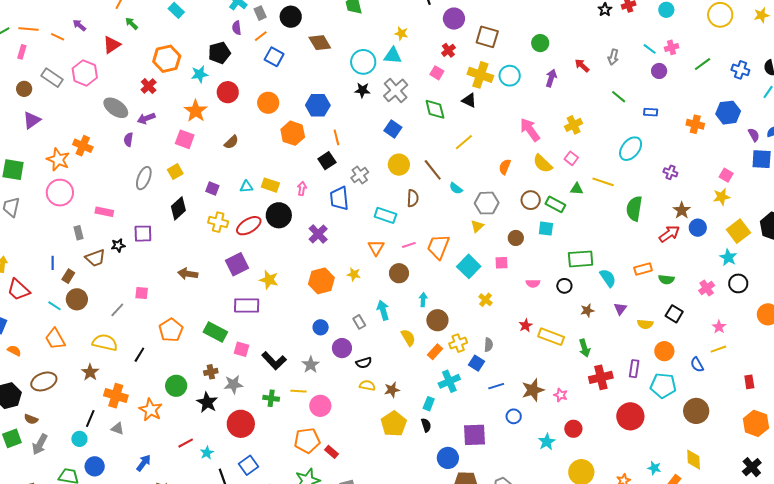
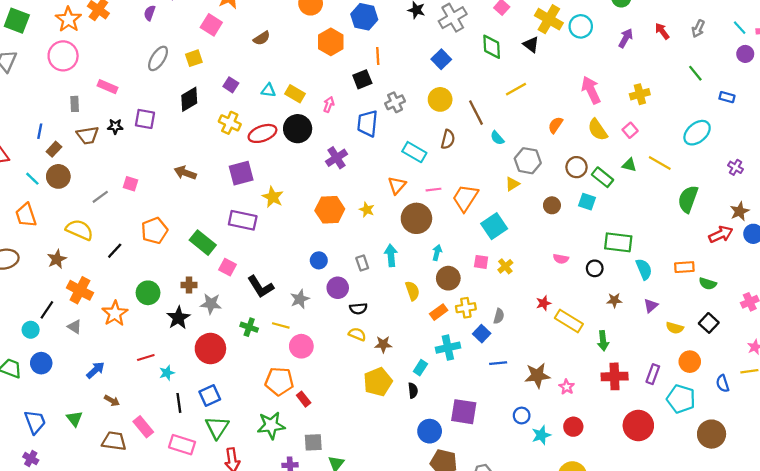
pink square: (501, 263) -> (481, 262), moved
brown circle: (399, 273) -> (416, 218), size x1.4
blue circle: (514, 416) -> (522, 416), moved

